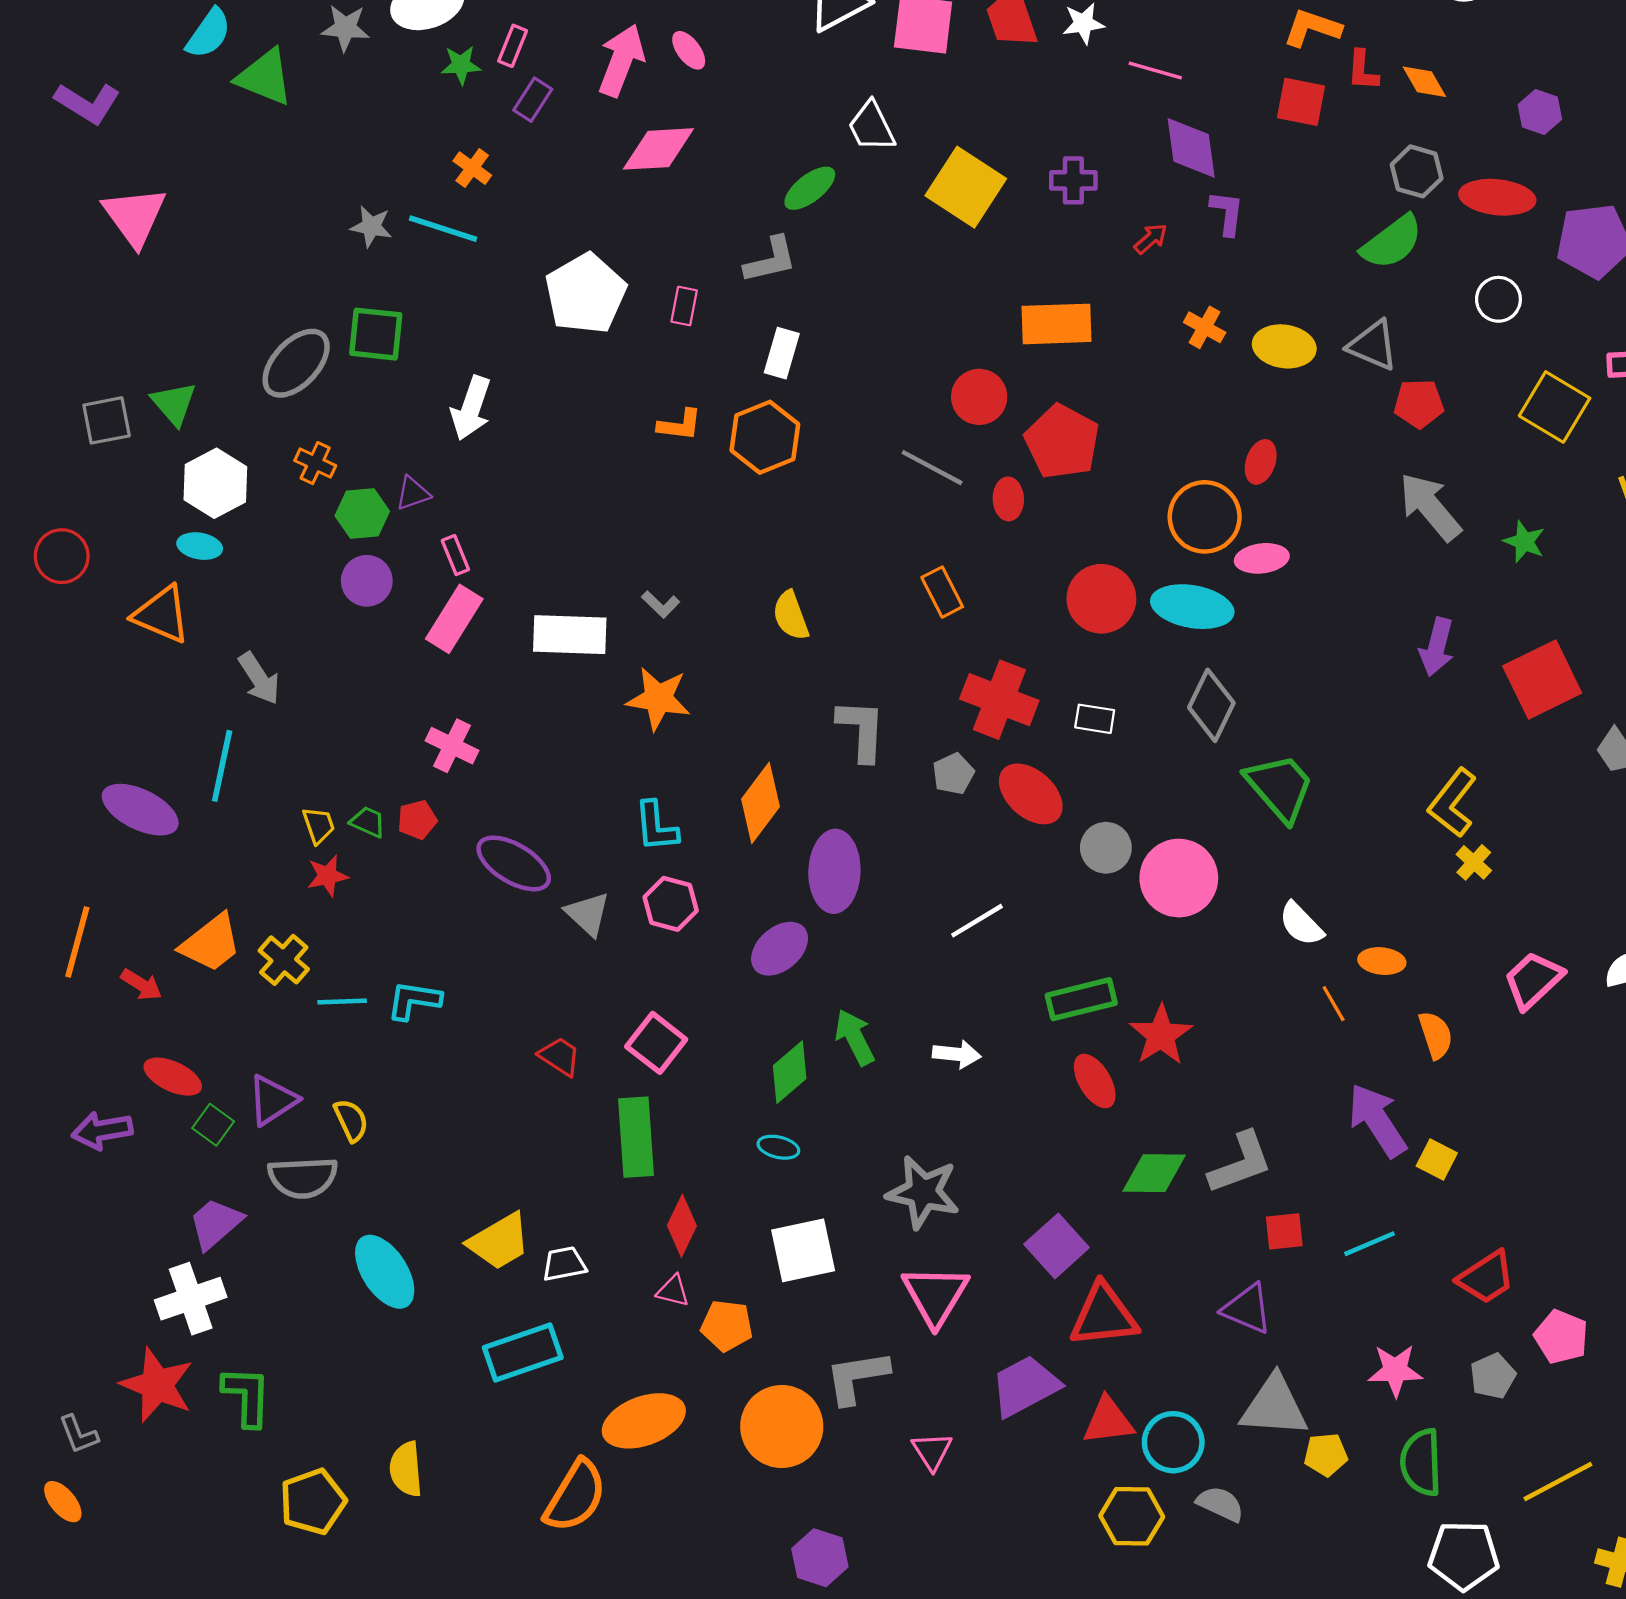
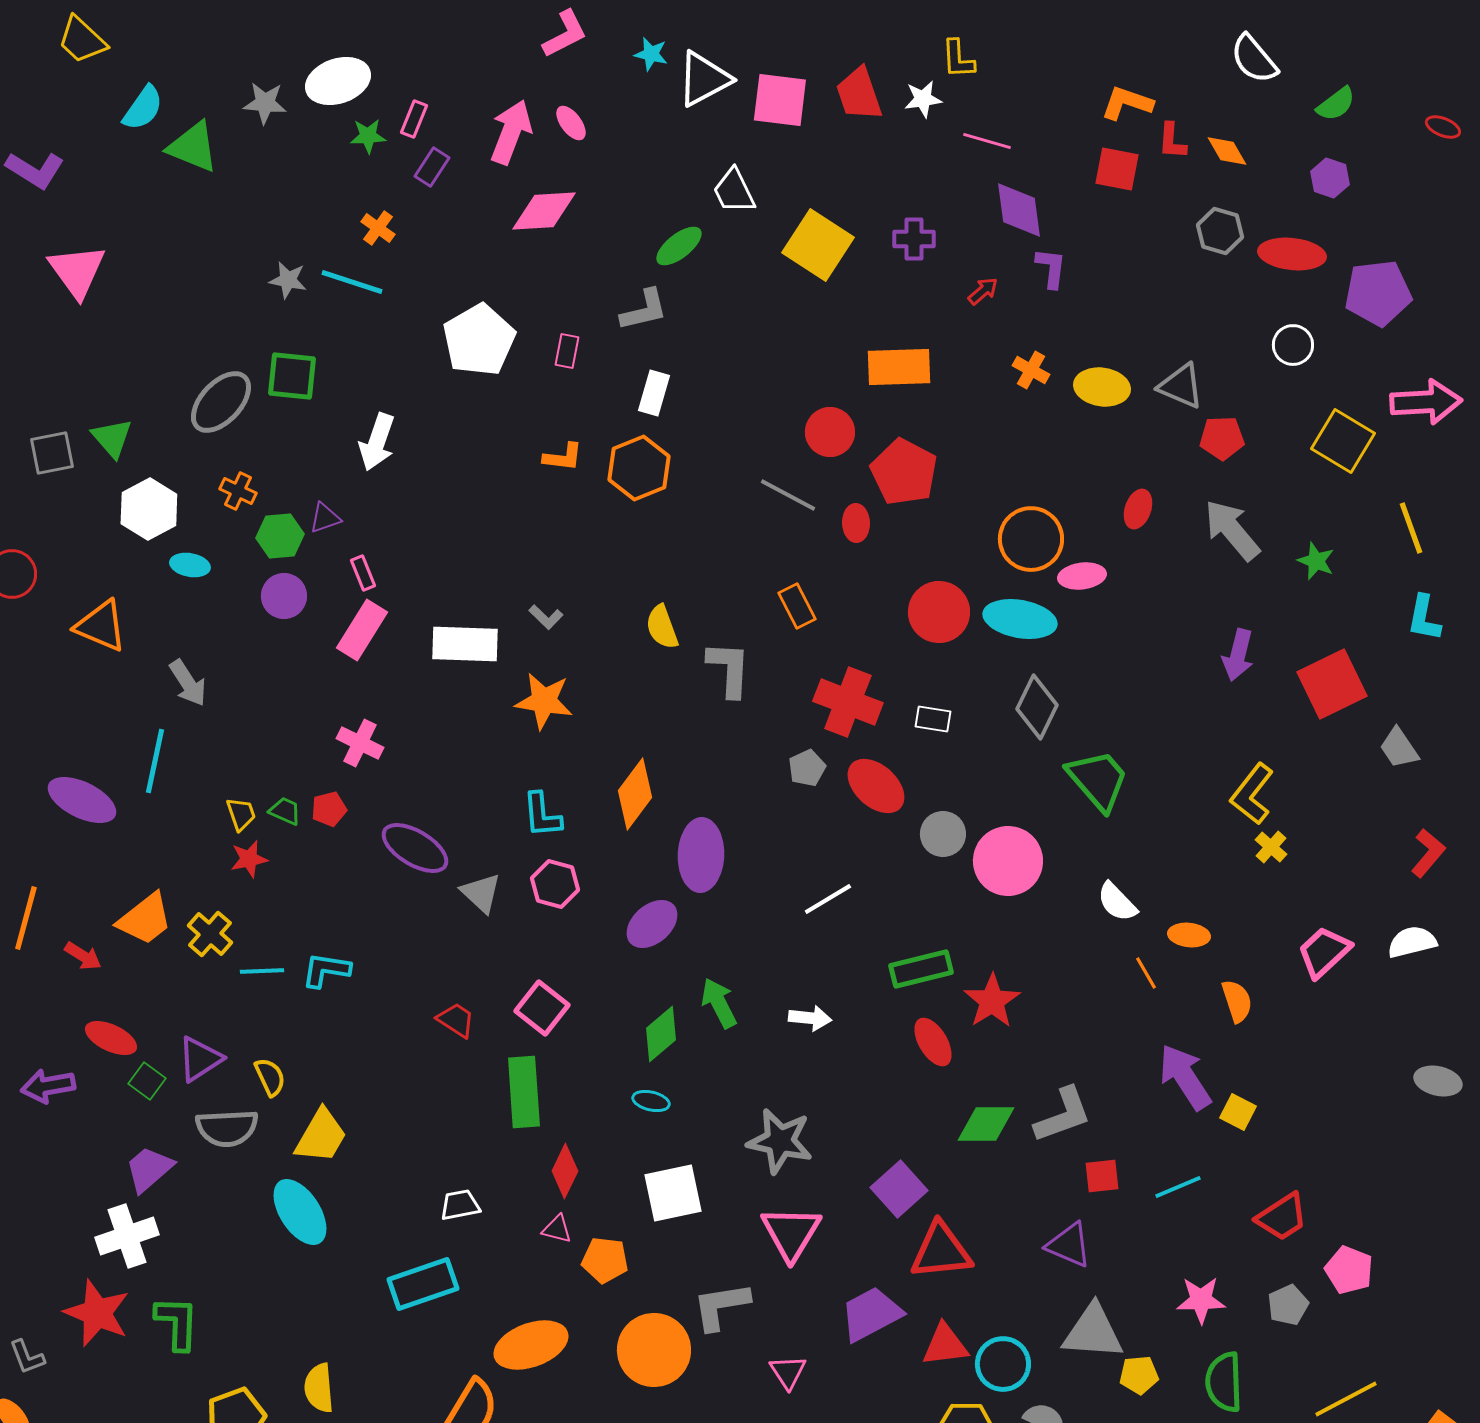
green semicircle: (1392, 242) -> (1336, 104), moved, size x0.7
red ellipse: (1261, 462) -> (1138, 509), moved
cyan ellipse: (200, 546) -> (190, 565), moved
gray L-shape: (861, 730) -> (729, 669), moved
yellow trapezoid: (499, 1241) -> (321, 1136), moved, turned -30

